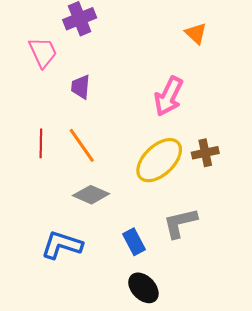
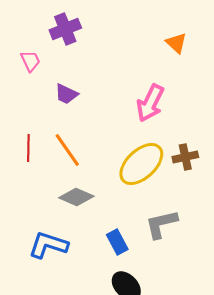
pink trapezoid: (43, 52) -> (30, 61), size x0.7
purple trapezoid: (81, 87) -> (66, 94), turned -70

